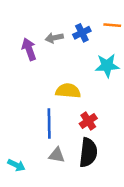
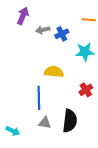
blue cross: (82, 33) -> (62, 34), moved
purple arrow: (29, 49) -> (23, 16), moved, turned 42
red cross: (88, 121) -> (86, 90), moved

